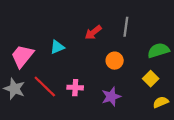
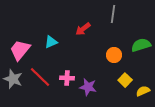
gray line: (126, 27) -> (113, 14), moved
orange circle: (115, 61) -> (114, 55), moved
yellow square: (151, 79) -> (125, 80), moved
purple star: (111, 97) -> (88, 87), moved, turned 30

